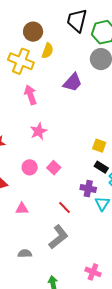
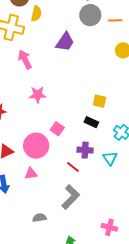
pink star: (39, 131) -> (38, 95), turned 30
pink circle: (30, 167) -> (36, 146), moved, size x1.6
black rectangle: (101, 167) -> (91, 122), moved
purple cross: (88, 189) -> (85, 150), moved

